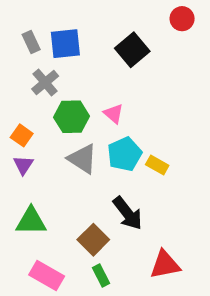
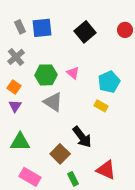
red circle: (182, 19) -> (125, 30), moved
gray cross: (45, 82) -> (16, 57), moved
cyan pentagon: (124, 154) -> (109, 82), moved
red triangle: (165, 265) -> (106, 170), turned 35
green rectangle: (101, 276) -> (73, 179), moved

